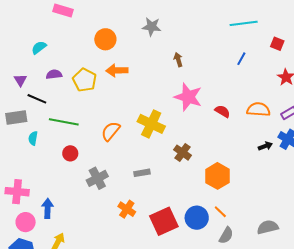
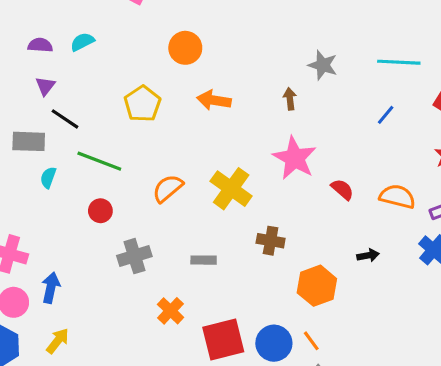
gray star: (152, 27) -> (323, 65), moved
orange arrow: (117, 70) -> (214, 100), moved
purple semicircle: (54, 74) -> (40, 45), moved
black arrow: (265, 146) -> (368, 255), moved
brown cross: (183, 153) -> (271, 241), turned -36

